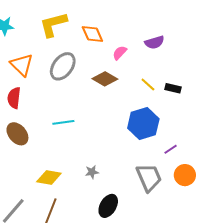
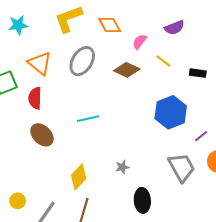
yellow line: (148, 84) -> (163, 61), moved
yellow diamond: (49, 177) -> (79, 177), turned -50
black ellipse: (108, 206) -> (142, 200), turned -30

